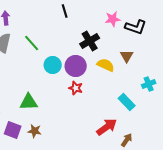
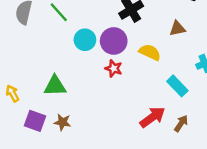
brown triangle: (127, 56) -> (177, 28), turned 48
yellow semicircle: (106, 65) -> (150, 52), moved
brown arrow: (127, 140) -> (181, 123), moved

